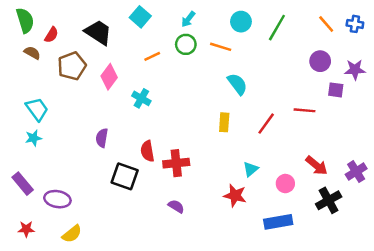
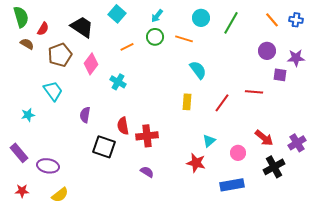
cyan trapezoid: (37, 109) -> (53, 91), moved

